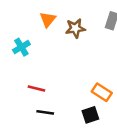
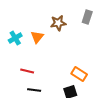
orange triangle: (48, 19) -> (37, 37), moved

